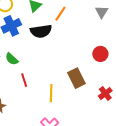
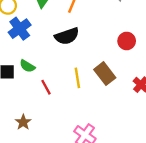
black semicircle: (41, 31) -> (67, 36), moved
yellow line: (51, 93) -> (77, 78), moved

